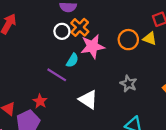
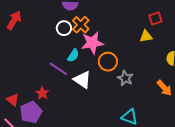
yellow triangle: (150, 39) -> (146, 36), turned -32
orange circle: (128, 40) -> (108, 62), moved
white triangle: (88, 100) -> (82, 80), moved

